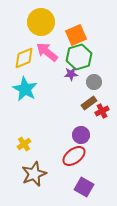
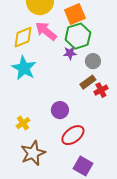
purple circle: (81, 135) -> (60, 110), moved

